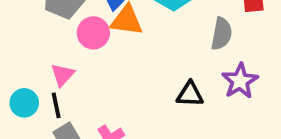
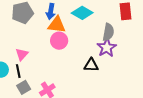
pink circle: (93, 33) -> (59, 41), moved
purple star: (240, 81) -> (107, 48), moved

